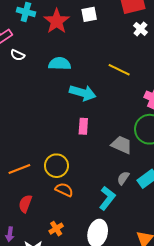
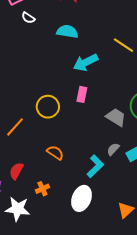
cyan arrow: (83, 93) -> (86, 62), turned 130
yellow circle: (57, 166) -> (48, 107), moved
orange line: (19, 169) -> (15, 127), turned -35
red semicircle: (25, 204) -> (16, 171), moved

